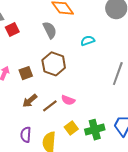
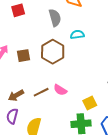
cyan semicircle: (88, 41) -> (77, 35), moved
brown arrow: (30, 101) -> (16, 95), moved
yellow square: (71, 128) -> (90, 103), moved

